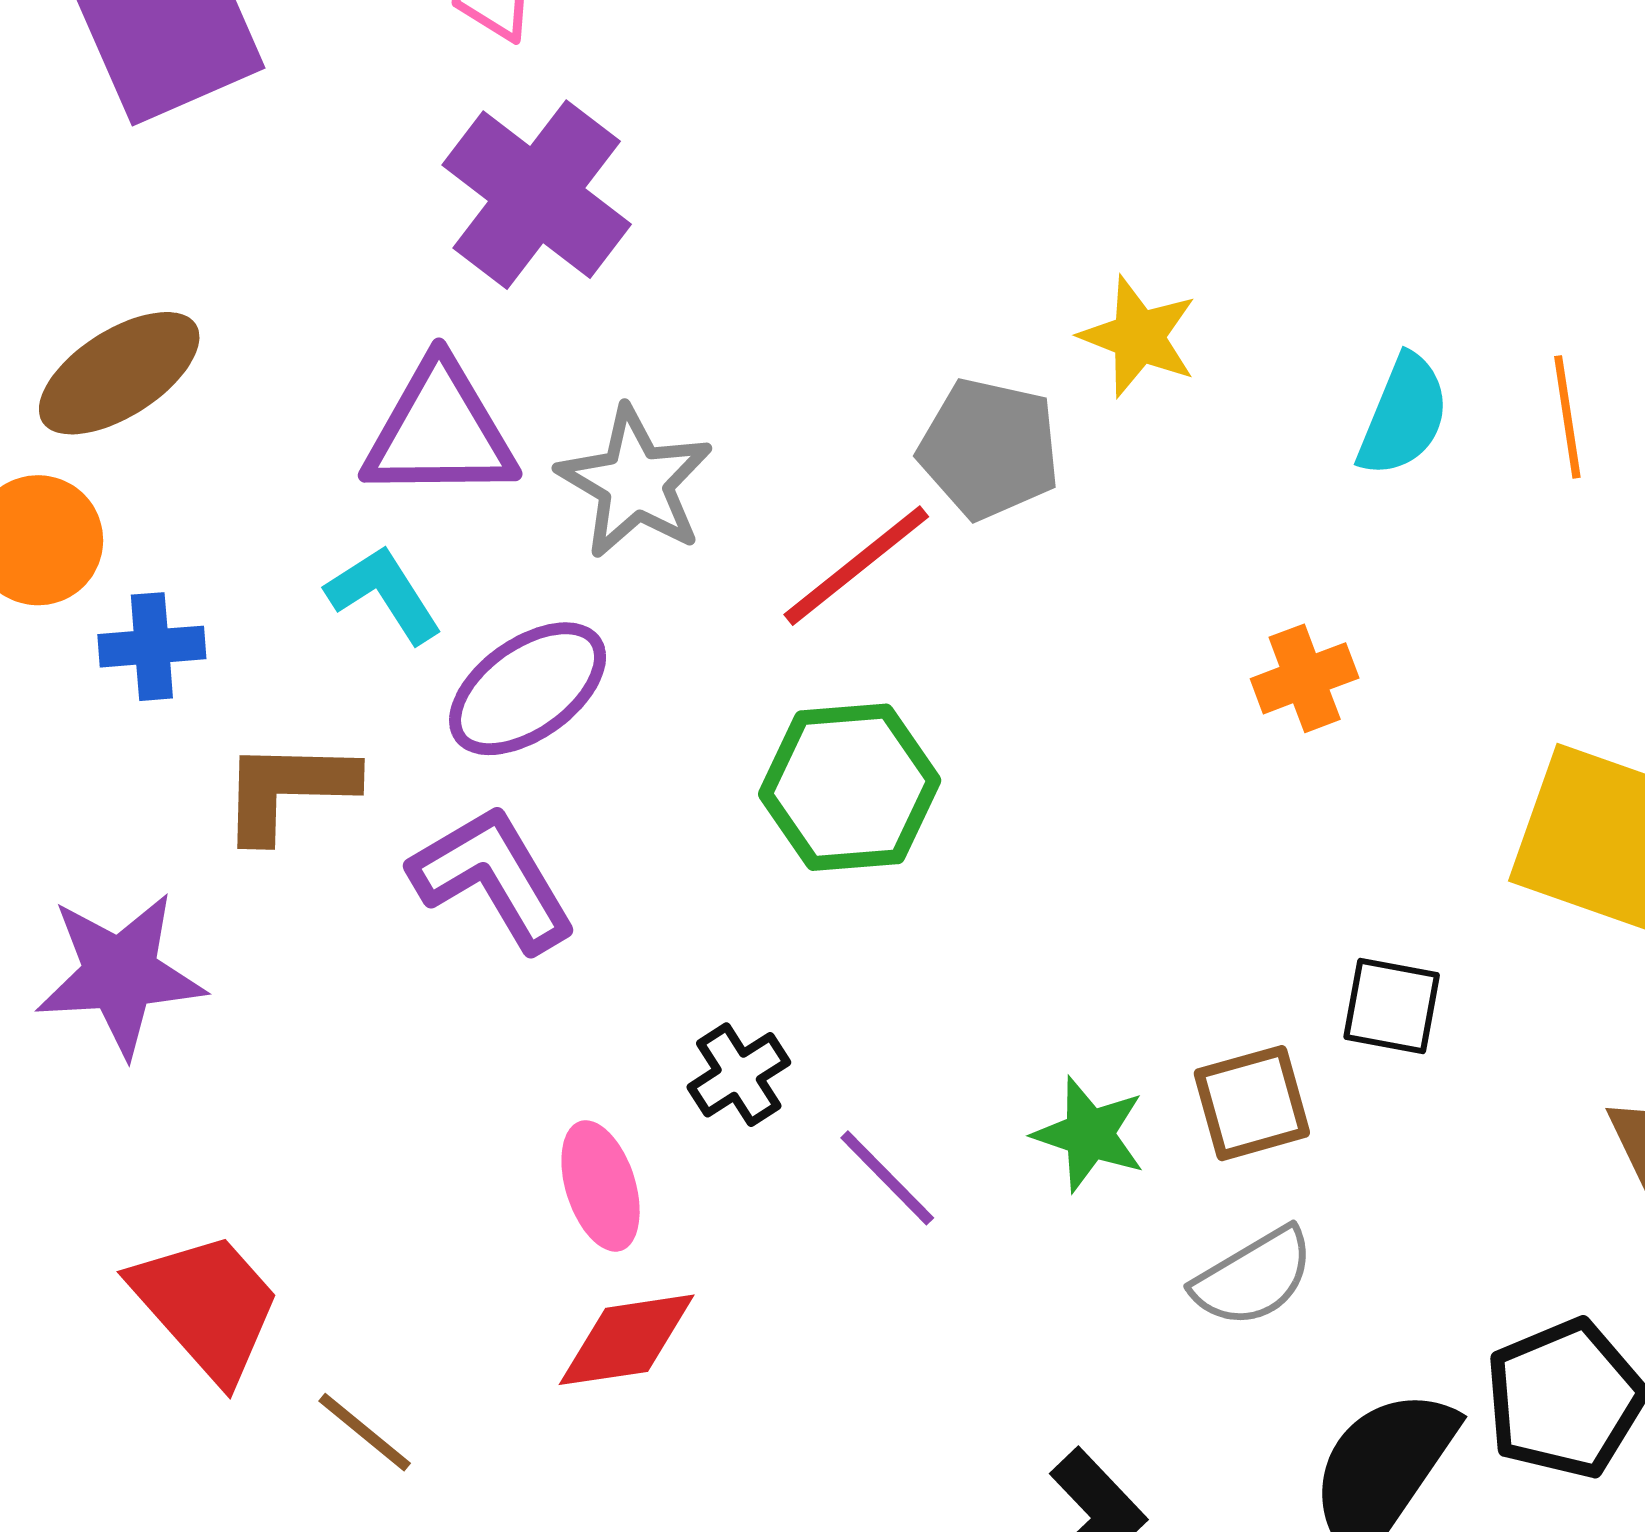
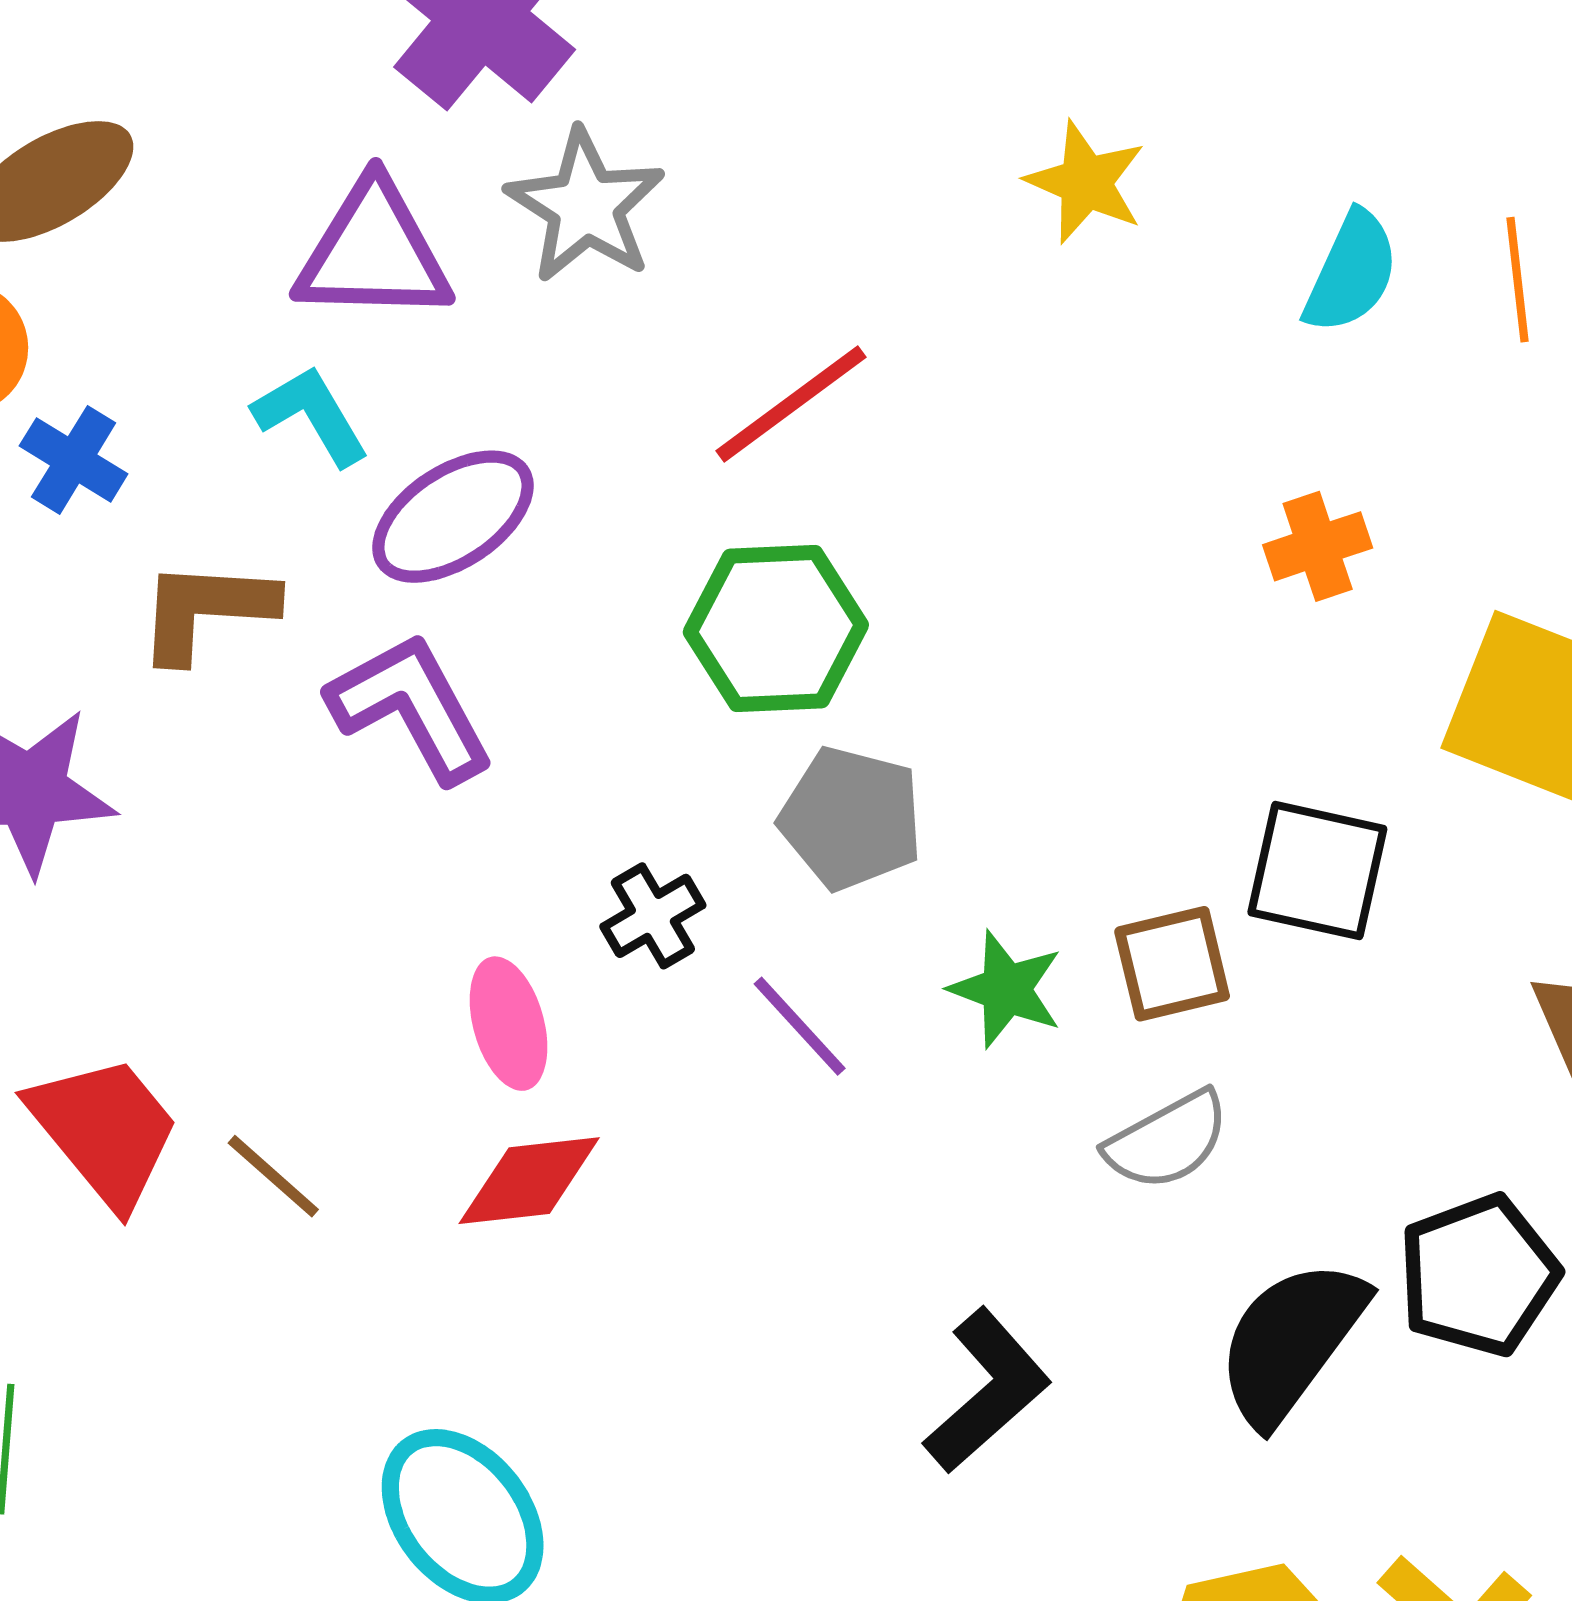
gray pentagon: (989, 449) -> (851, 818), moved
gray star: (635, 482) -> (586, 206), moved
blue cross: (152, 647) -> (74, 460), turned 34
orange cross: (1305, 678) -> (1318, 546), moved
black square: (1392, 1006) -> (1317, 871), size x1.4
brown line: (365, 1432) -> (273, 1176), moved

